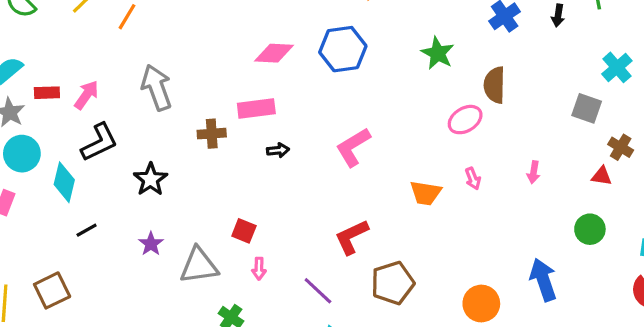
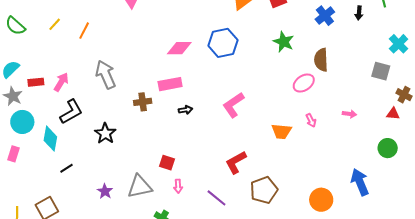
pink arrow: (534, 172) -> (349, 114), turned -88
purple star: (151, 244) -> (105, 191), moved

